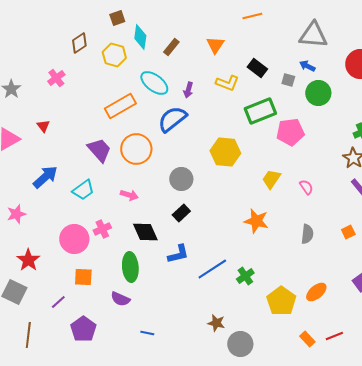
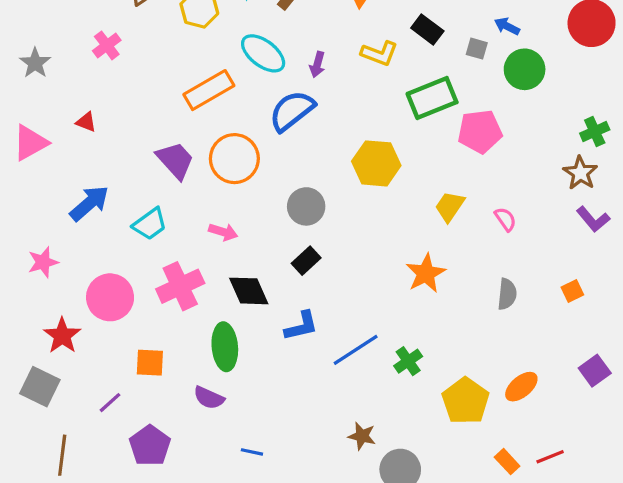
red triangle: (43, 126) -> (86, 122), turned -32
orange star: (256, 221) -> (426, 273), turned 30
pink cross: (102, 229) -> (180, 286), size x1.6
pink circle: (74, 239) -> (110, 297), moved

